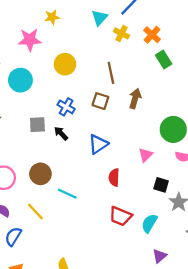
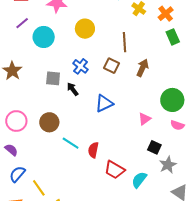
red semicircle: (114, 177) -> (93, 150), moved
yellow line: (35, 212) -> (39, 188), moved

